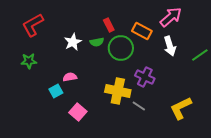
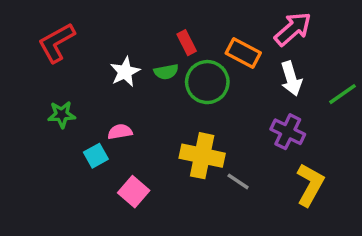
green star: (29, 61) -> (62, 115), moved
purple cross: (145, 77) -> (288, 132), moved
yellow L-shape: (181, 108) -> (310, 185), turned 145

